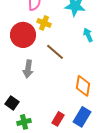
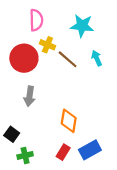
brown line: (55, 52) -> (68, 59), moved
orange diamond: (83, 86) -> (69, 121), moved
blue rectangle: (82, 117) -> (90, 150), turned 30

